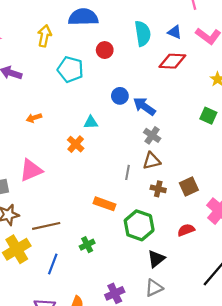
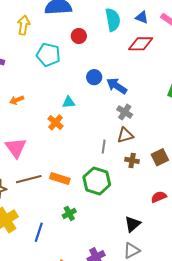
pink triangle: (31, 170) -> (16, 148), turned -40
orange rectangle: (105, 204) -> (60, 178), moved
green hexagon: (139, 225) -> (97, 181), moved
brown line: (46, 226) -> (29, 179), moved

